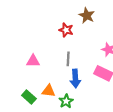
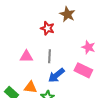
pink triangle: (33, 61) -> (26, 56), moved
blue arrow: (75, 78) -> (56, 75), turned 54

